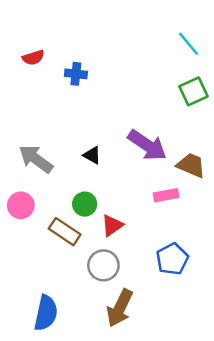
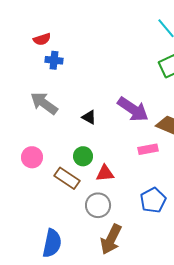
blue cross: (76, 74) -> (54, 60), moved
gray arrow: (36, 159) -> (44, 103), moved
red triangle: (112, 225) -> (105, 173), turned 30

